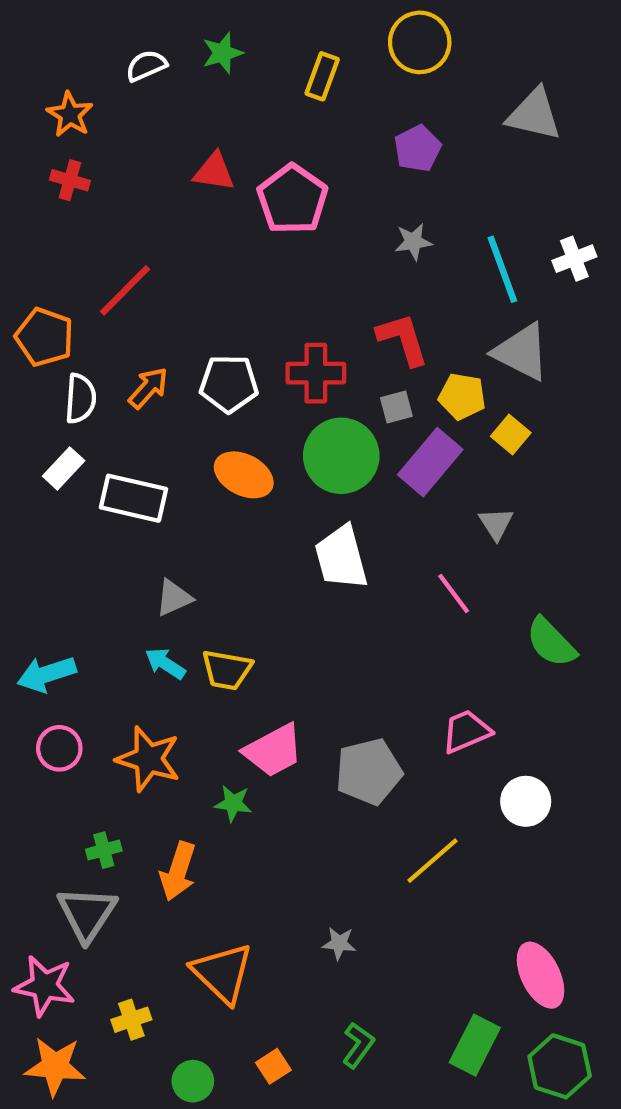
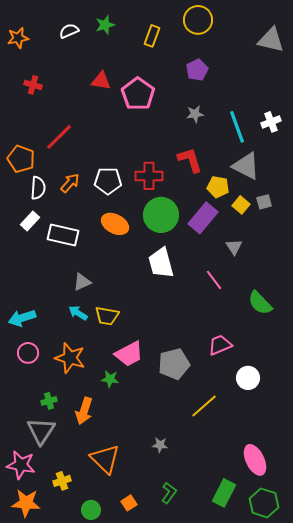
orange star: (70, 114) -> (18, 38), moved, turned 30
gray triangle: (534, 114) -> (271, 40), moved
gray square: (396, 407) -> (264, 202), moved

